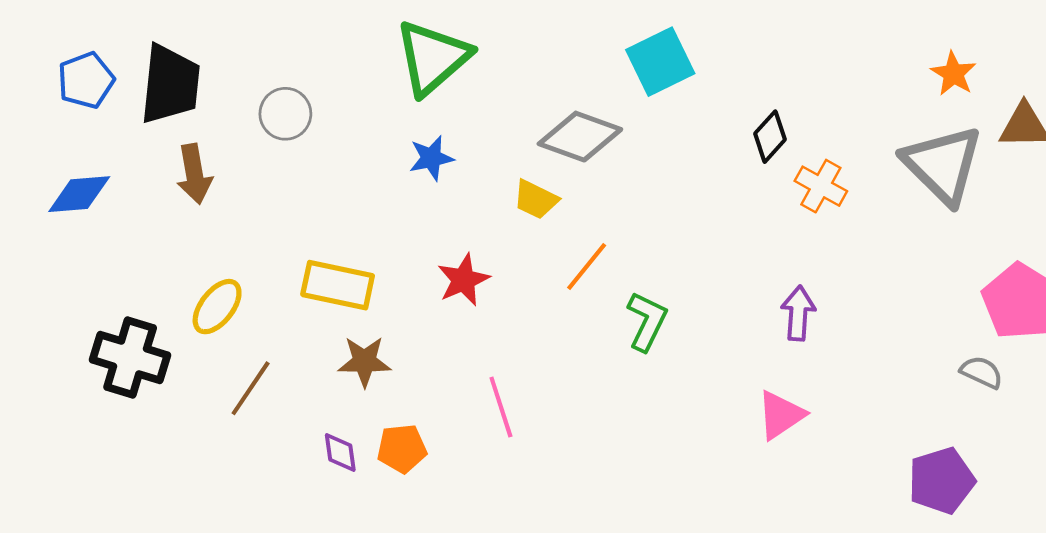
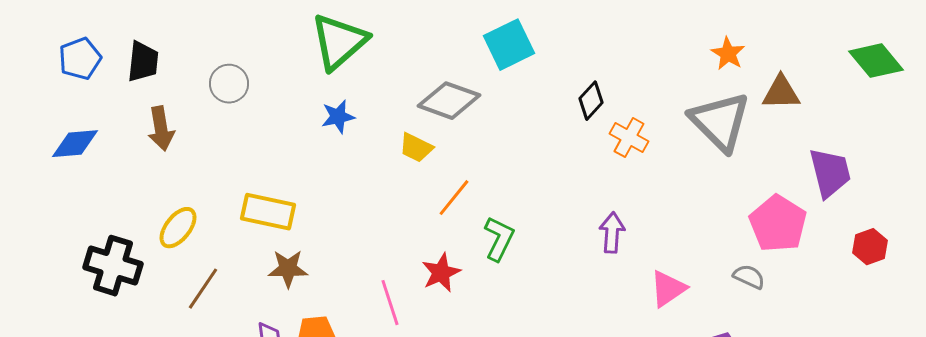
black trapezoid: (170, 84) -> (143, 62), size x0.7
red star: (463, 280) -> (441, 273), moved
pink triangle: (781, 415) -> (668, 289), moved

